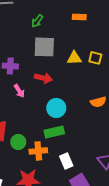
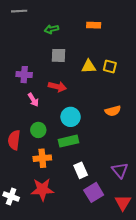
green arrow: (37, 21) -> (51, 29), turned 40
gray square: (44, 47) -> (58, 55), size x0.7
green circle: (18, 142) -> (38, 130), moved
orange cross: (38, 151) -> (42, 158), moved

